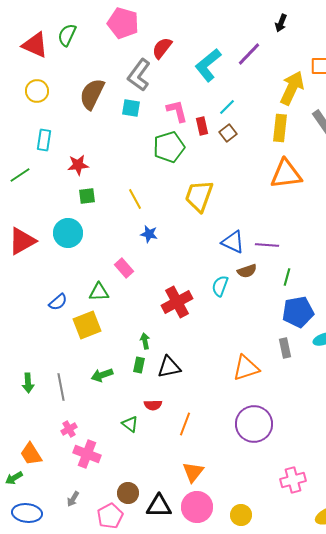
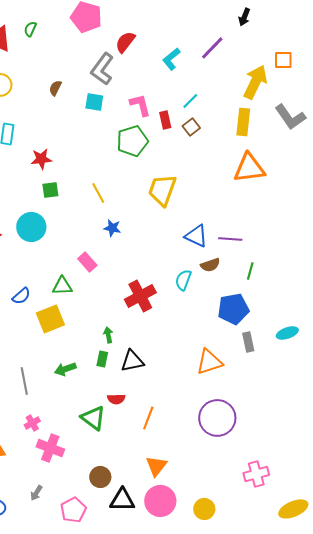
green semicircle: (67, 35) -> (30, 29), size x0.7
cyan L-shape: (208, 65) -> (171, 59), size x0.7
brown semicircle: (92, 94) -> (55, 88), size x0.5
blue pentagon: (298, 312) -> (233, 309), moved
green triangle: (130, 424) -> (93, 418), size x1.5
brown circle: (128, 493) -> (100, 477), moved

